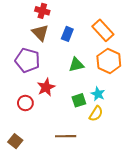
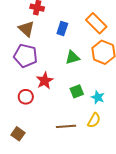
brown triangle: (40, 33) -> (26, 29), moved
cyan star: (98, 94) -> (98, 97), moved
yellow semicircle: (96, 114) -> (94, 120), moved

